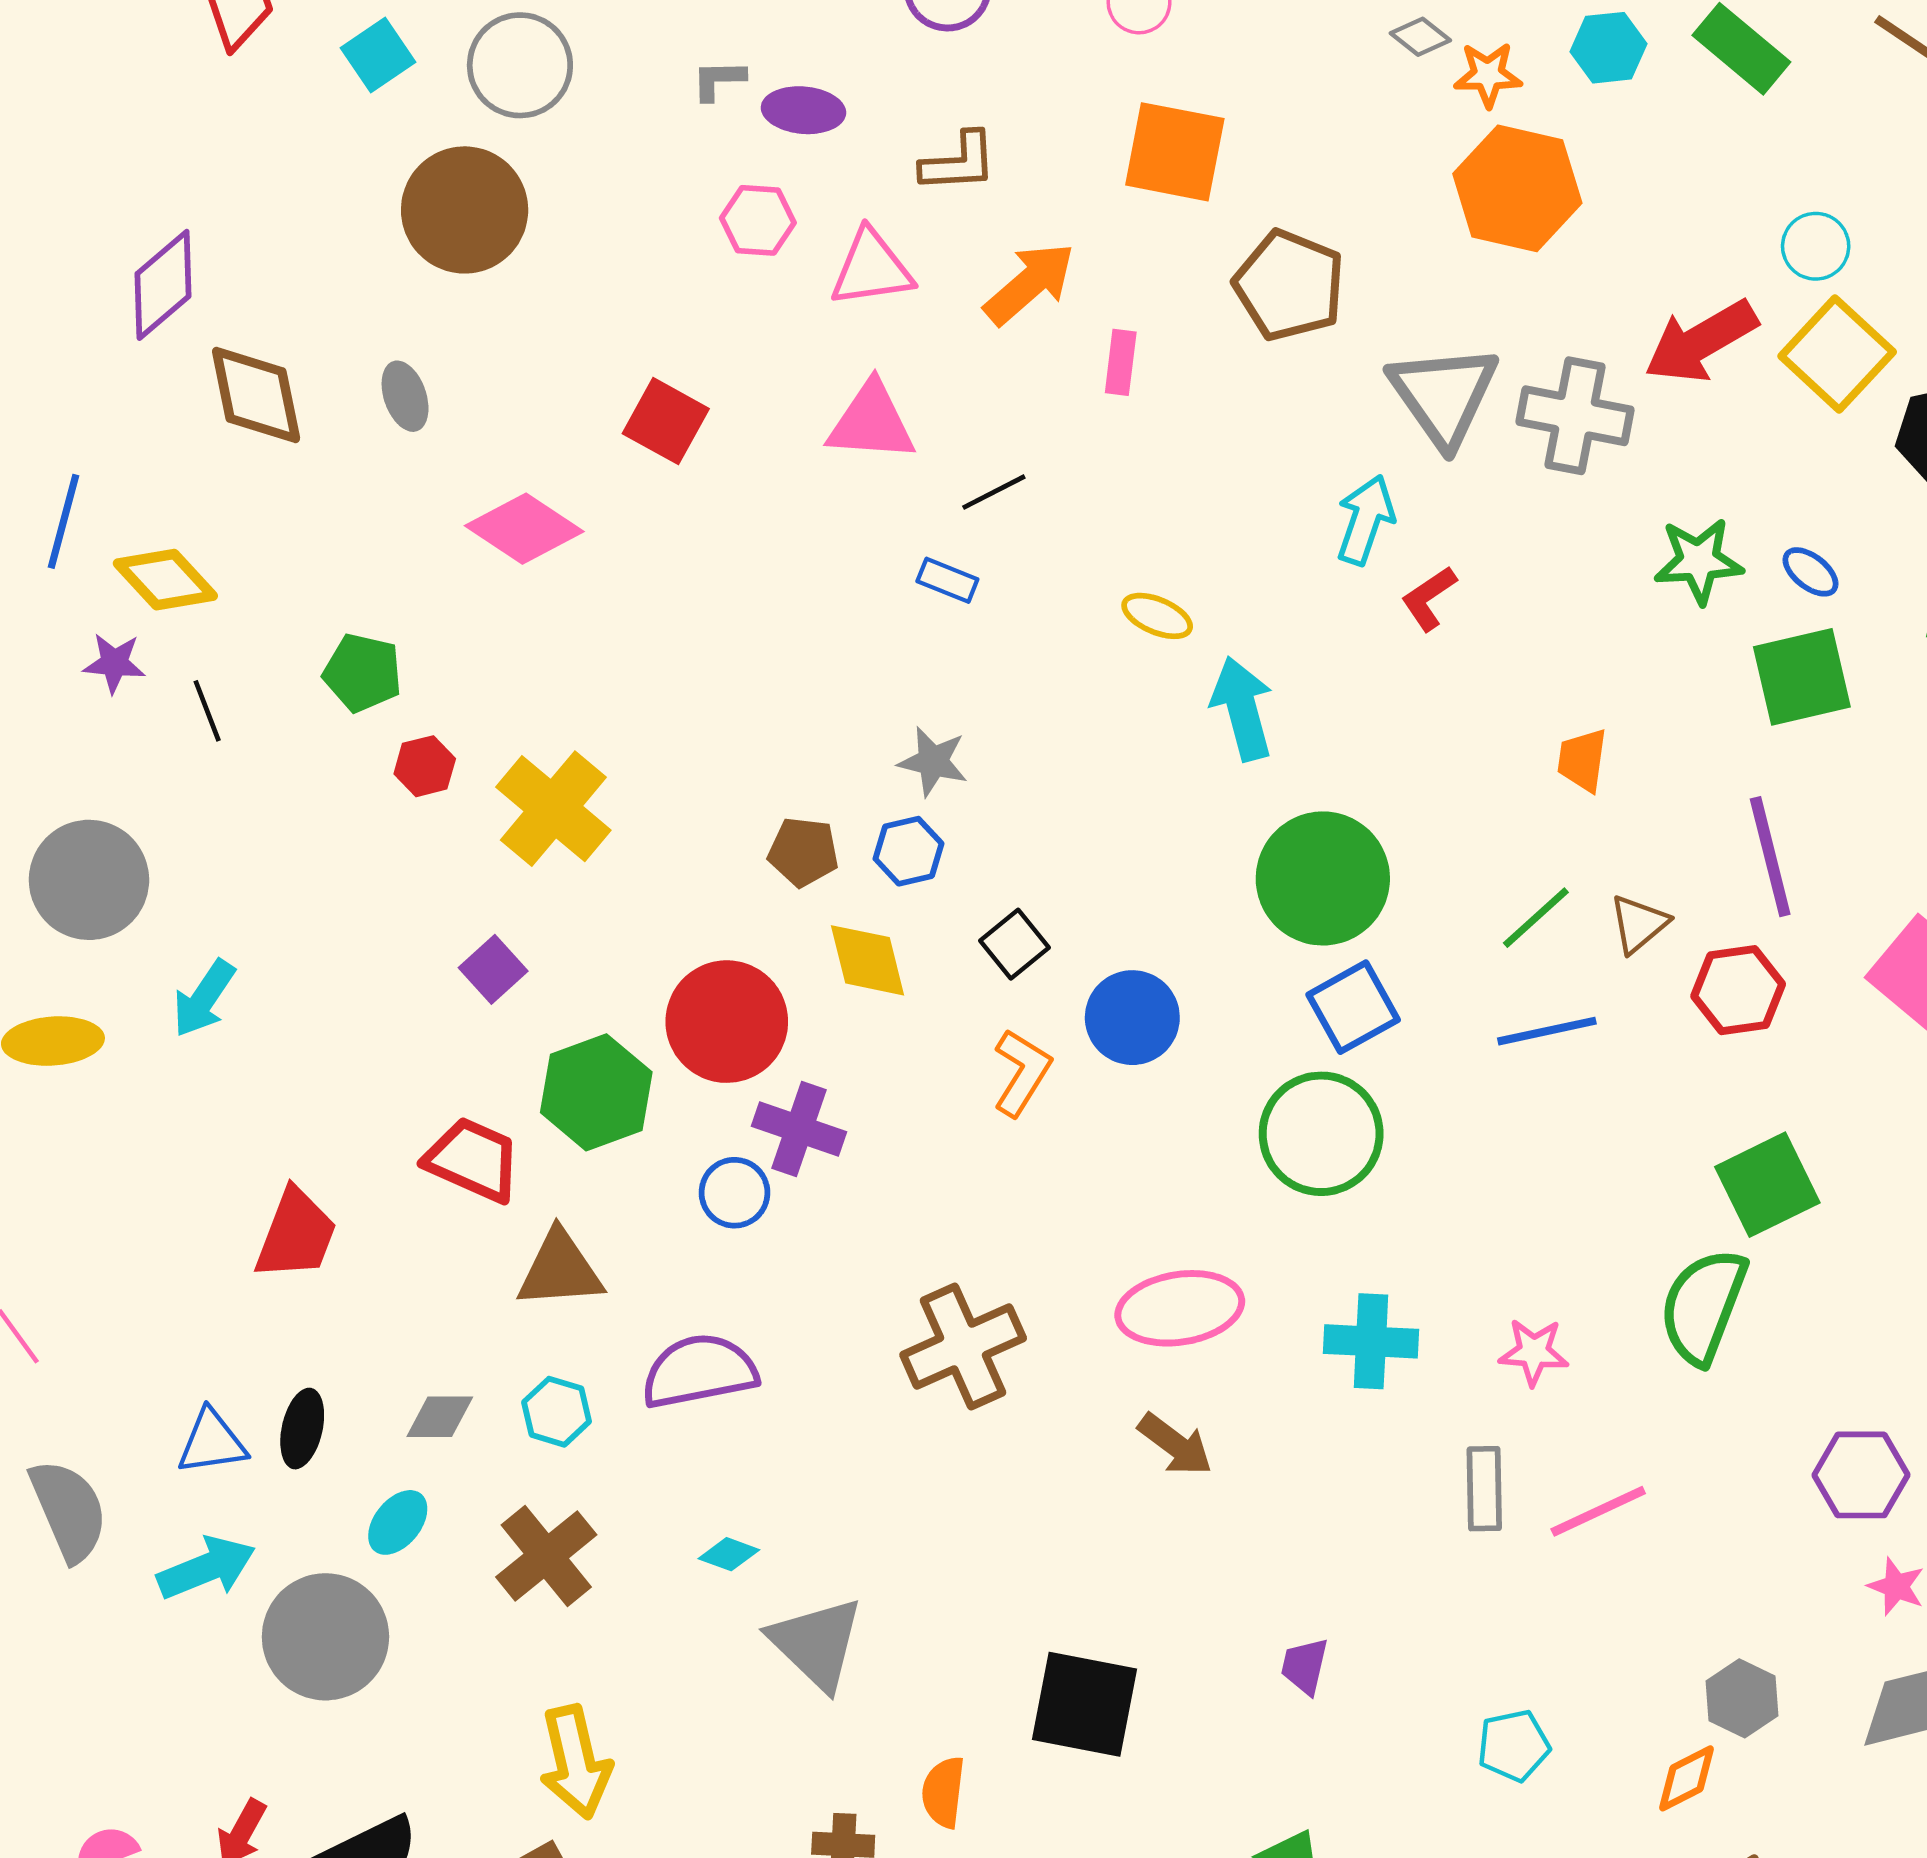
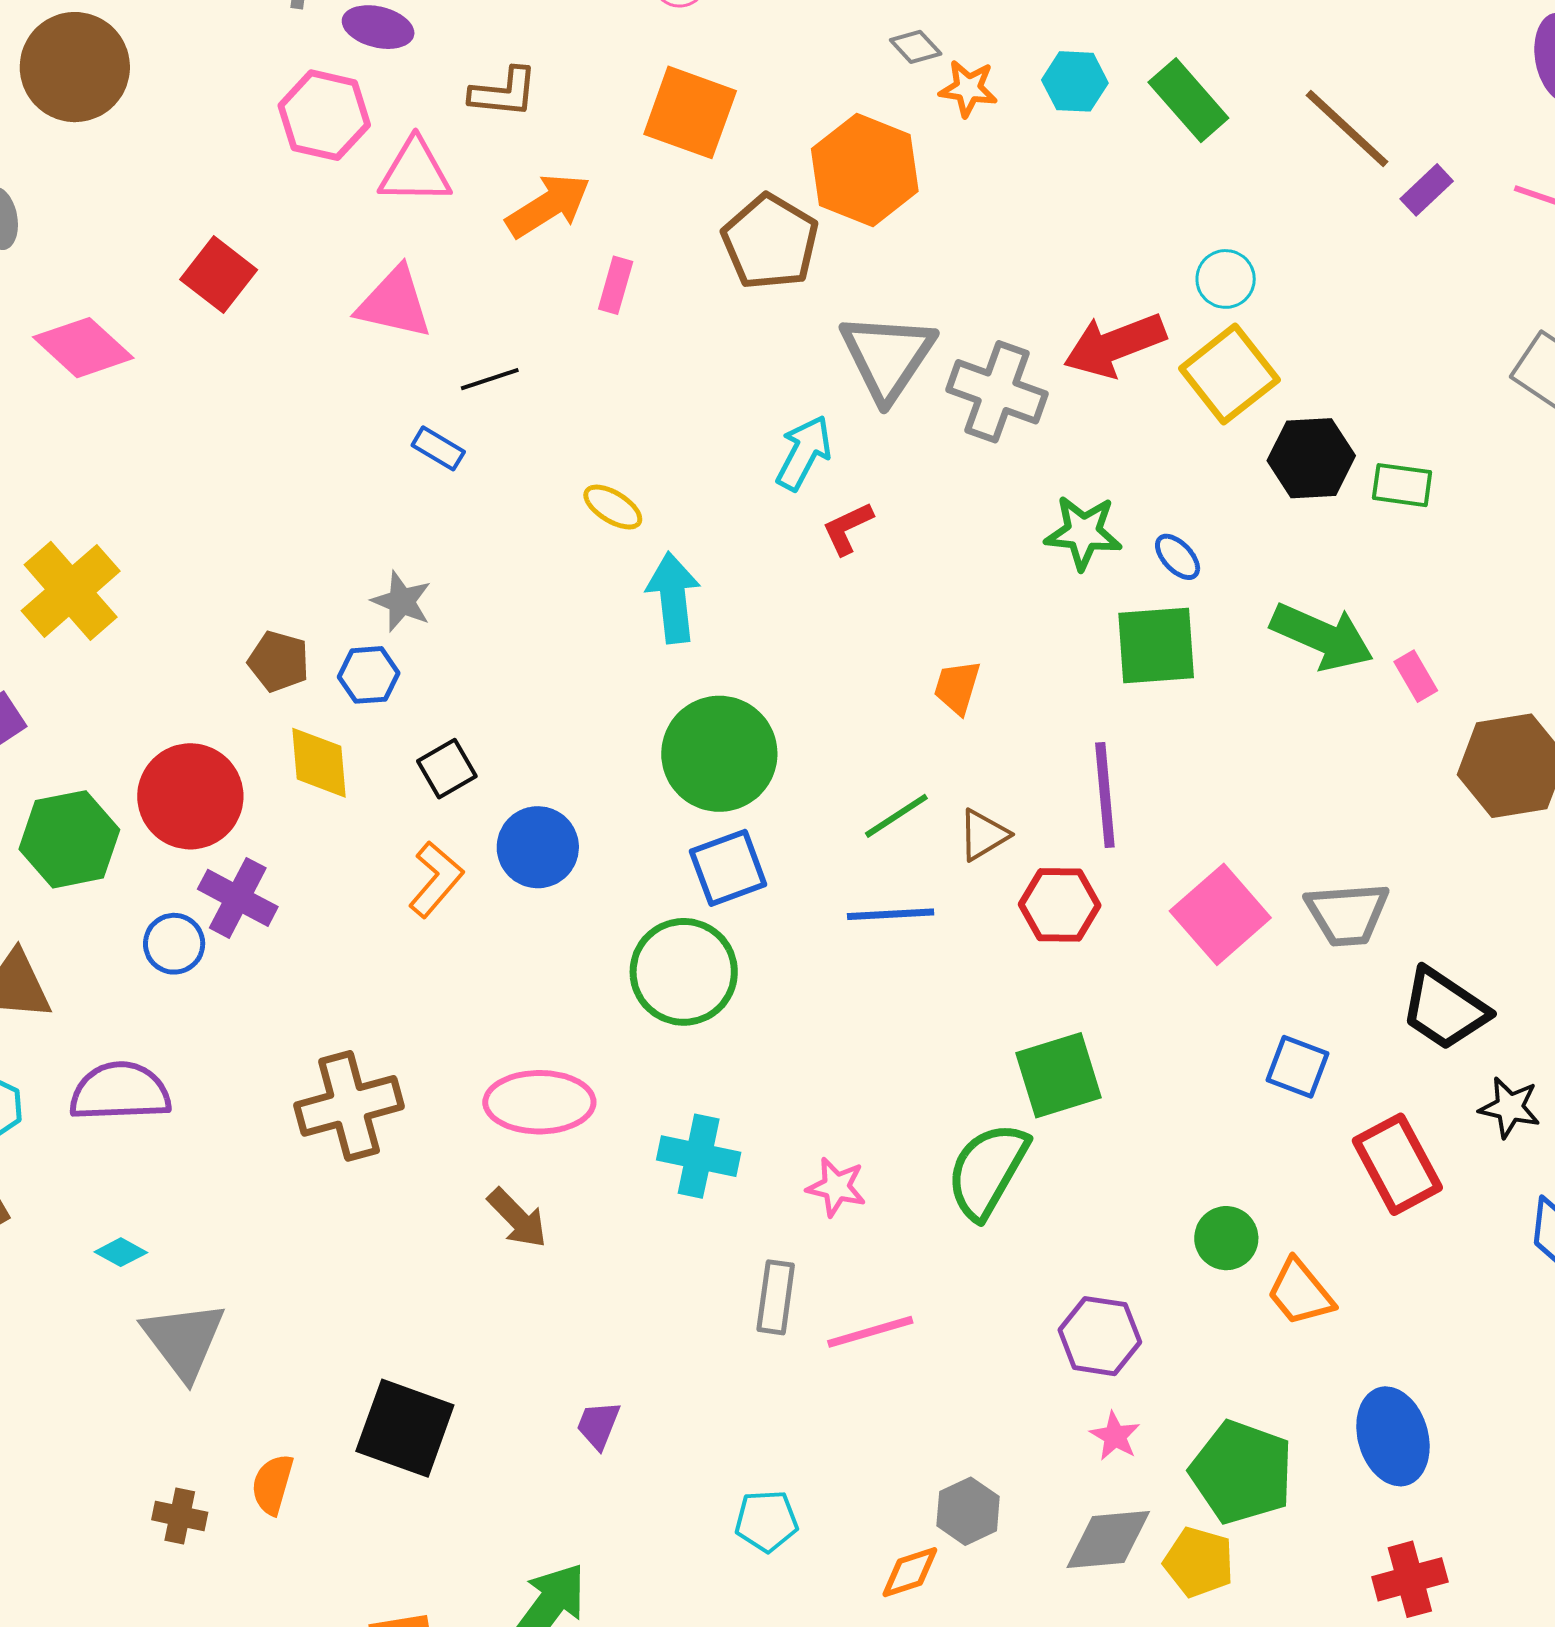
orange hexagon: (1517, 188) -> (865, 170), moved
pink hexagon: (758, 220) -> (324, 115), size x1.4

